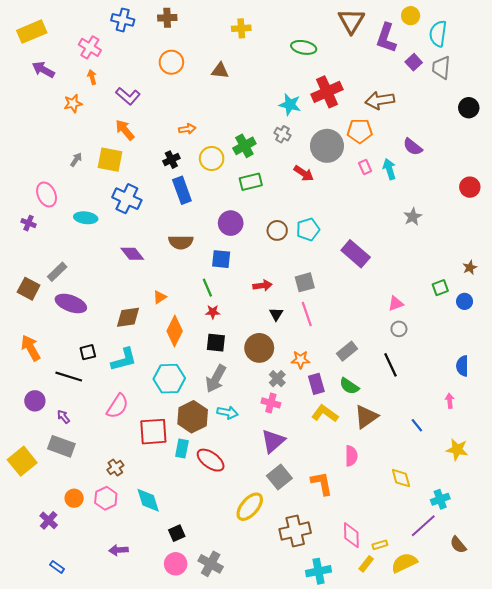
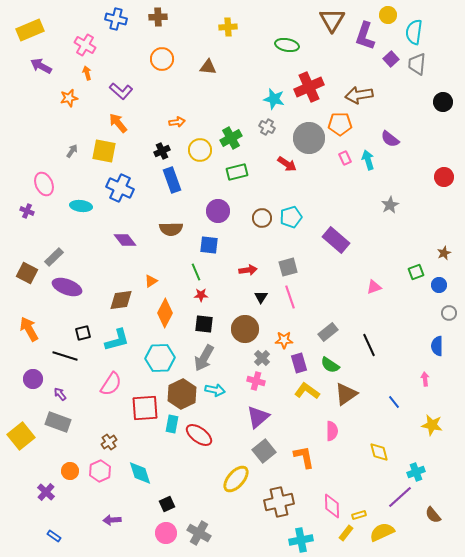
gray circle: (399, 329) -> (449, 313), moved

